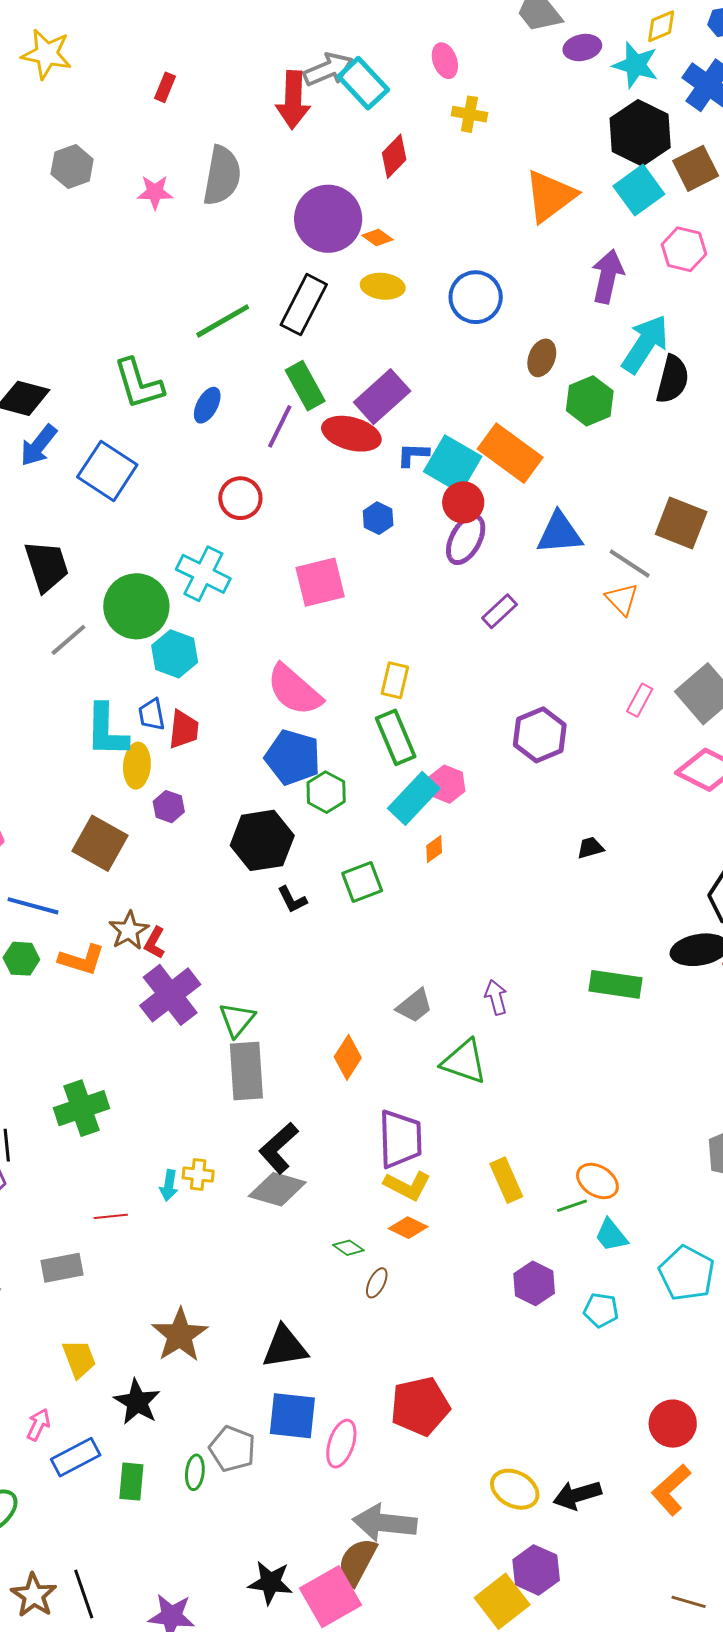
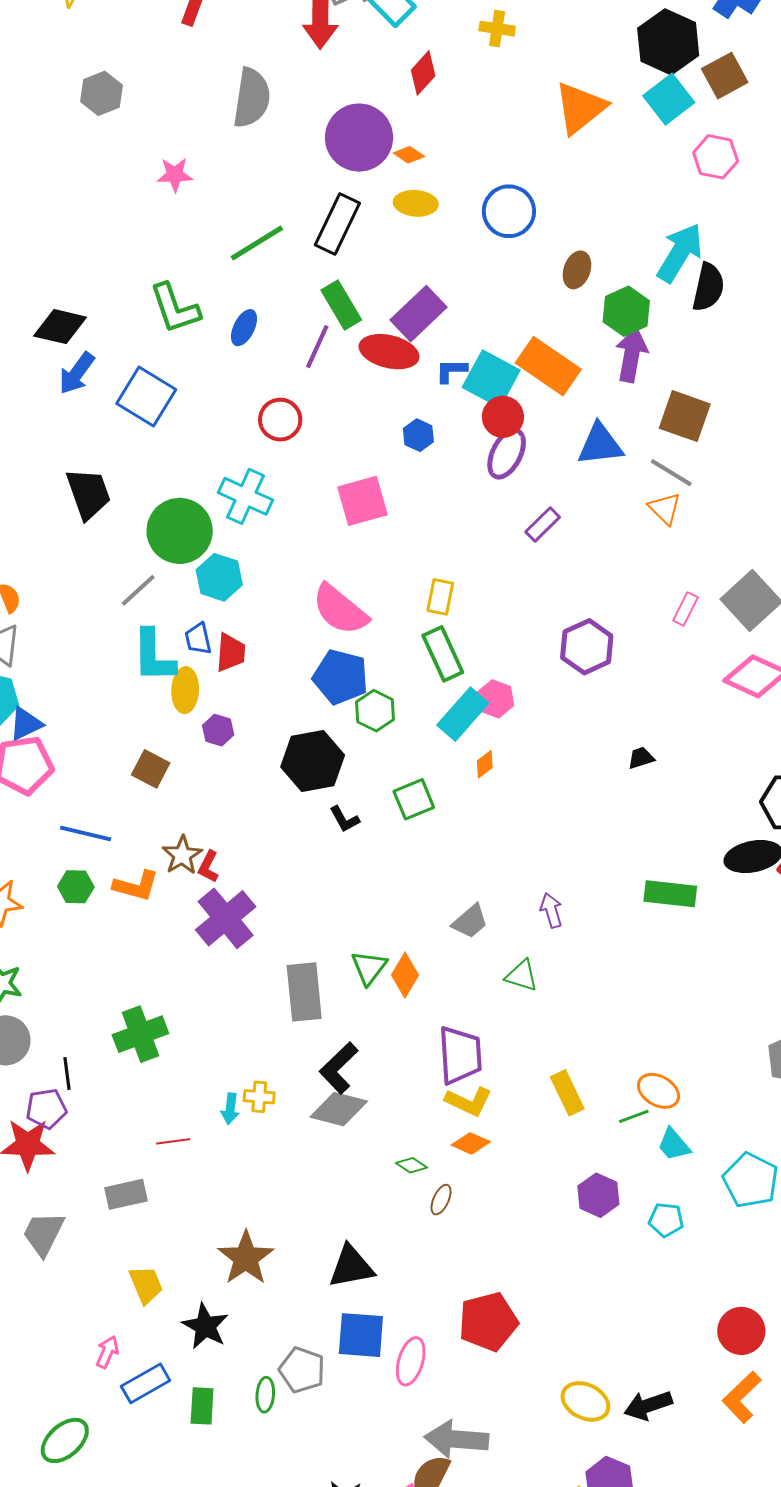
pink star: (155, 192) -> (175, 175), moved
purple arrow: (608, 276) -> (632, 355), moved
brown square: (681, 523) -> (685, 416), moved
gray line: (68, 640) -> (138, 590), moved
brown square: (100, 843) -> (151, 769), size x0.7
green triangle: (237, 1020) -> (369, 968), moved
green triangle: (464, 1062) -> (522, 976), size x0.7

